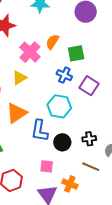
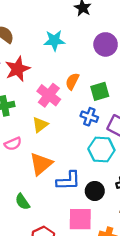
cyan hexagon: (59, 106) -> (101, 149), moved
blue L-shape: (40, 131) -> (68, 181), turned -95
pink square: (47, 166) -> (80, 219), size x1.6

